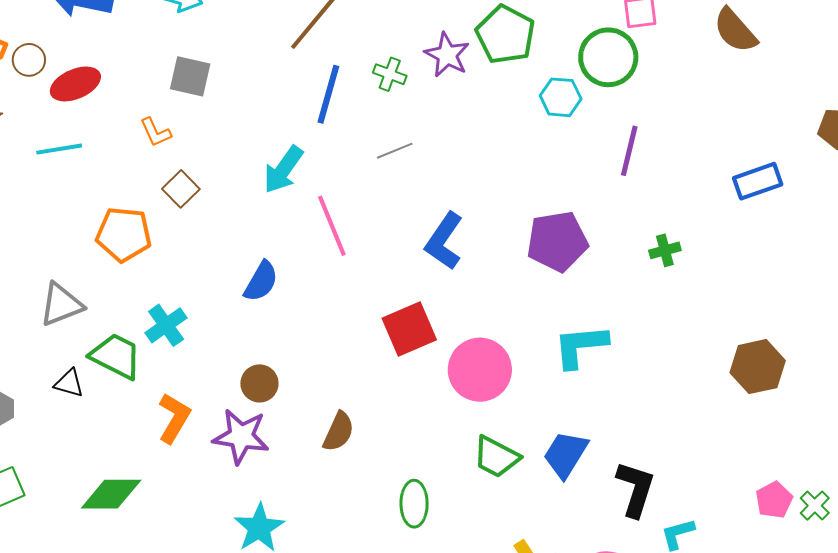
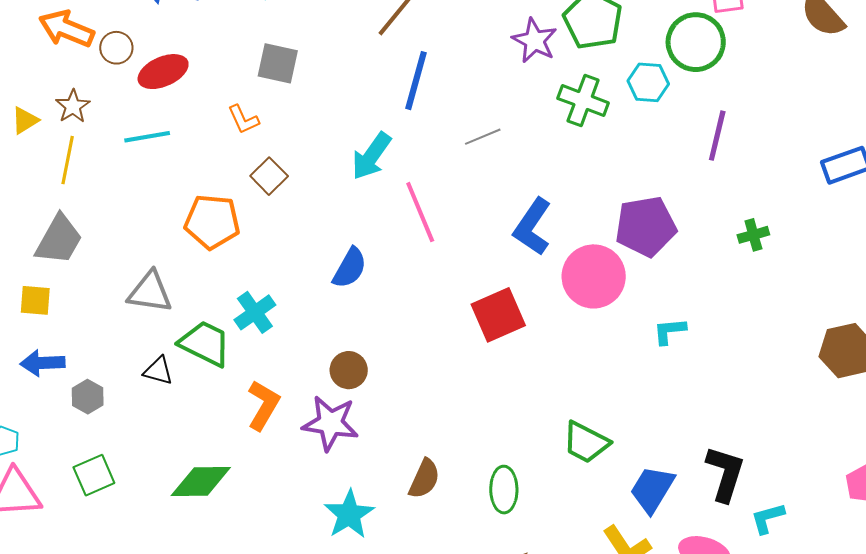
green cross: (390, 74) -> (583, 101), moved, size x1.5
gray triangle: (61, 305) -> (150, 292), turned 30
cyan L-shape: (581, 346) -> (670, 331), size x0.6
pink circle: (480, 370) -> (594, 276), moved
brown semicircle: (339, 432) -> (424, 479), moved
blue trapezoid: (566, 454) -> (652, 489), moved

